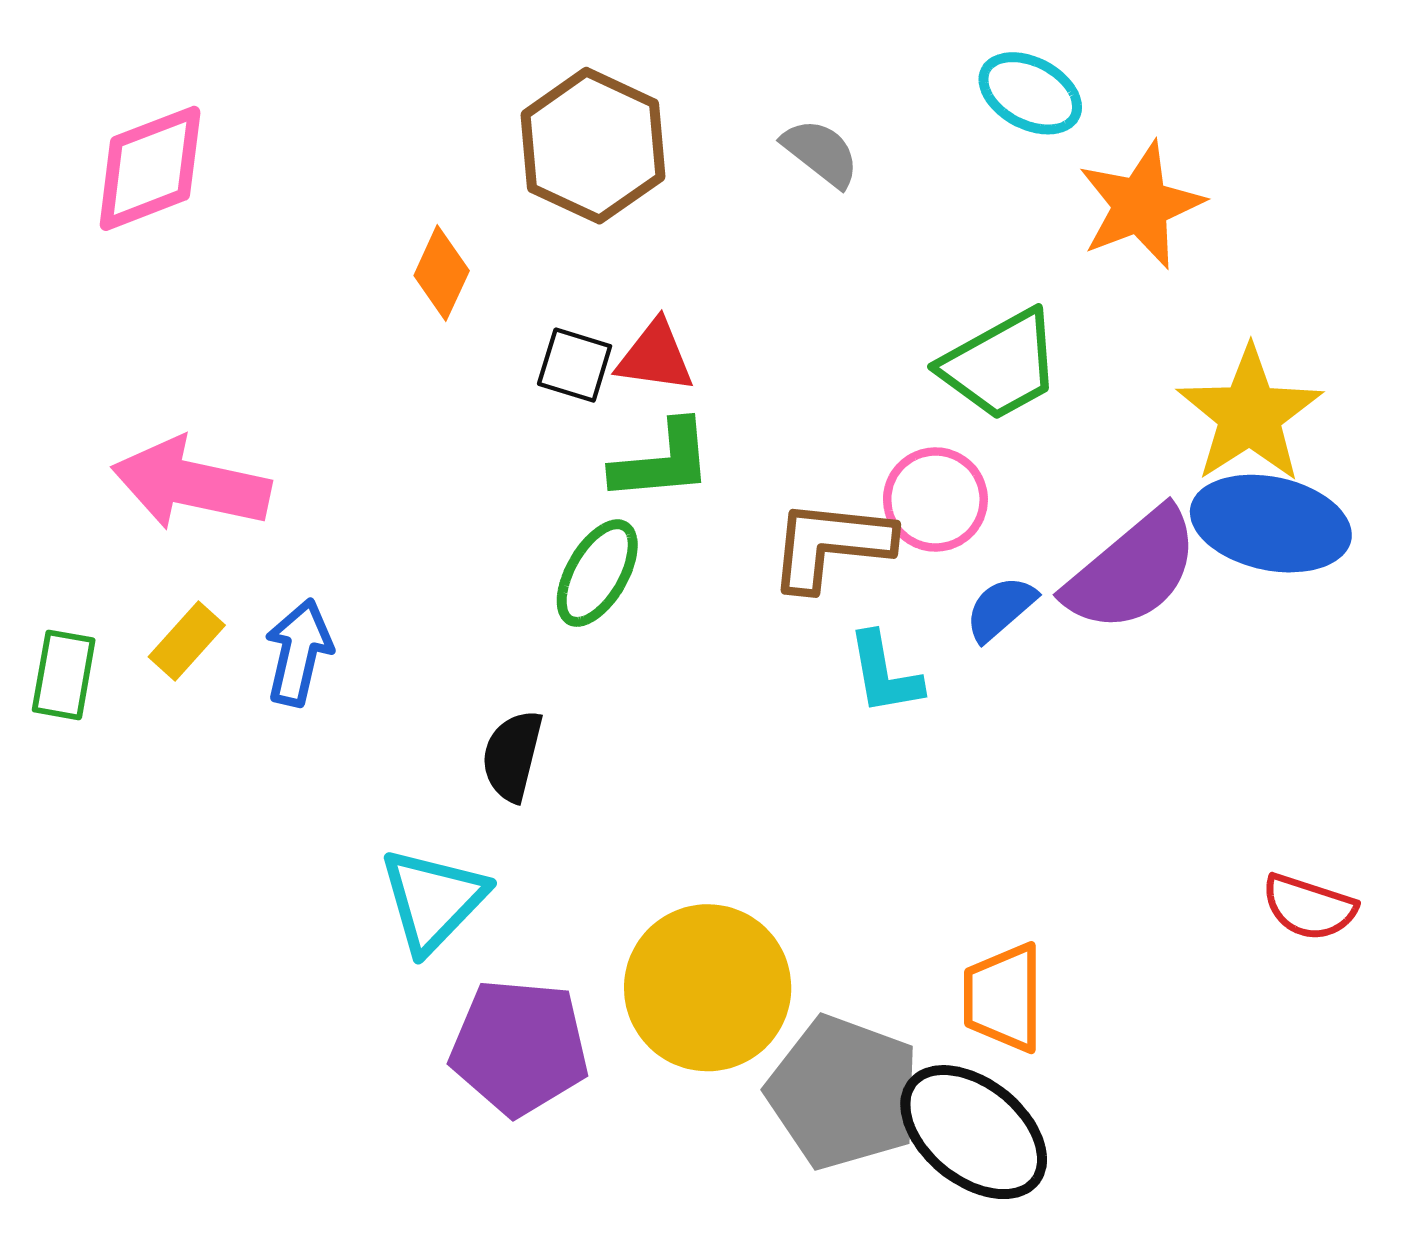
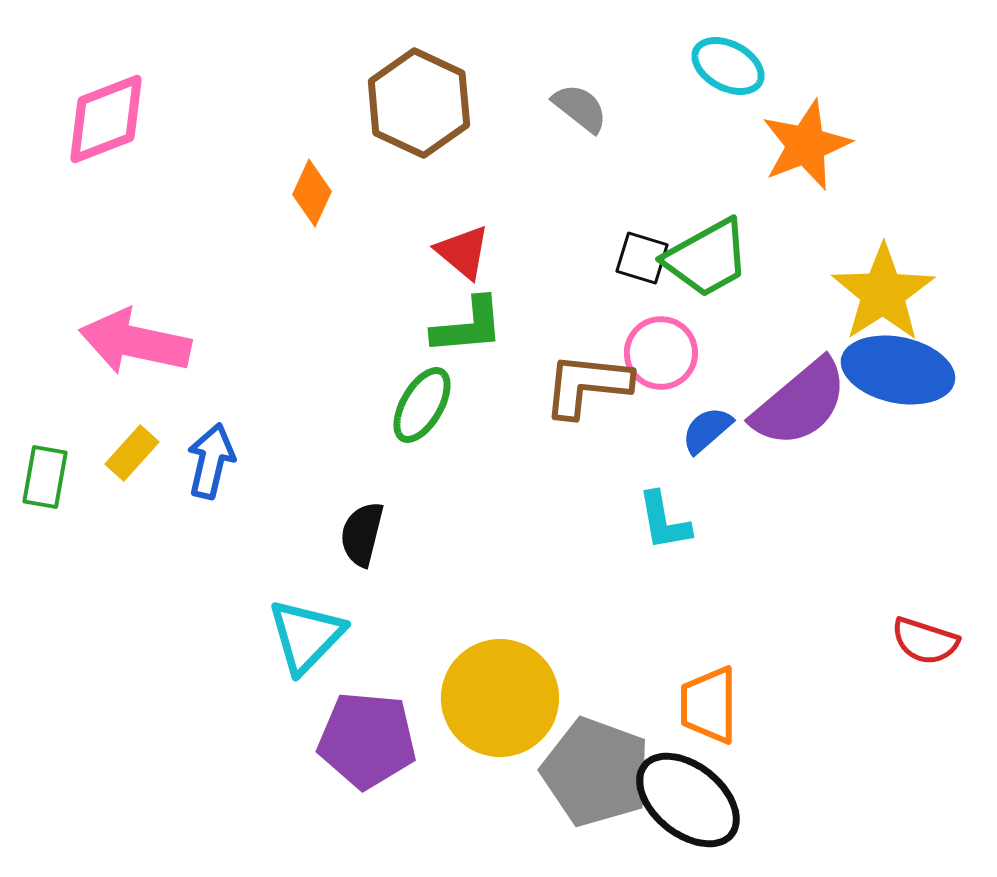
red triangle: (655, 357) -> (463, 252), turned 32
black square: (575, 365) -> (642, 258), moved
cyan L-shape: (884, 674) -> (664, 521), moved

